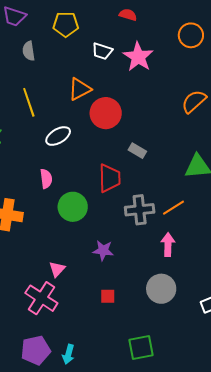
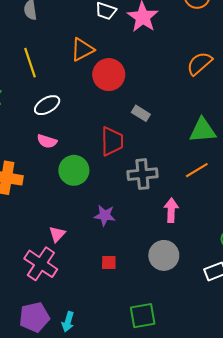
white ellipse: (58, 136) -> (47, 105), moved
pink semicircle: (46, 179) -> (47, 141), turned 114
orange line: (174, 208) -> (197, 170), moved

